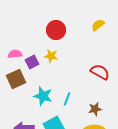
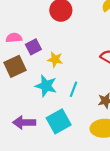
yellow star: (51, 56) -> (55, 59), moved

